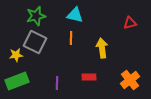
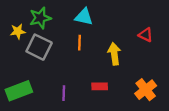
red triangle: (130, 23) -> (146, 35), moved, turned 40
yellow star: (16, 55) -> (18, 31), moved

